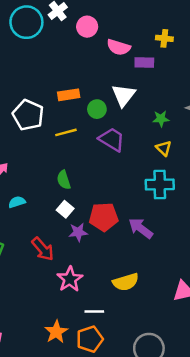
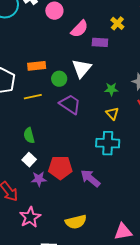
yellow cross: (164, 38) -> (117, 23), turned 32
pink semicircle: (119, 47) -> (79, 29), turned -66

